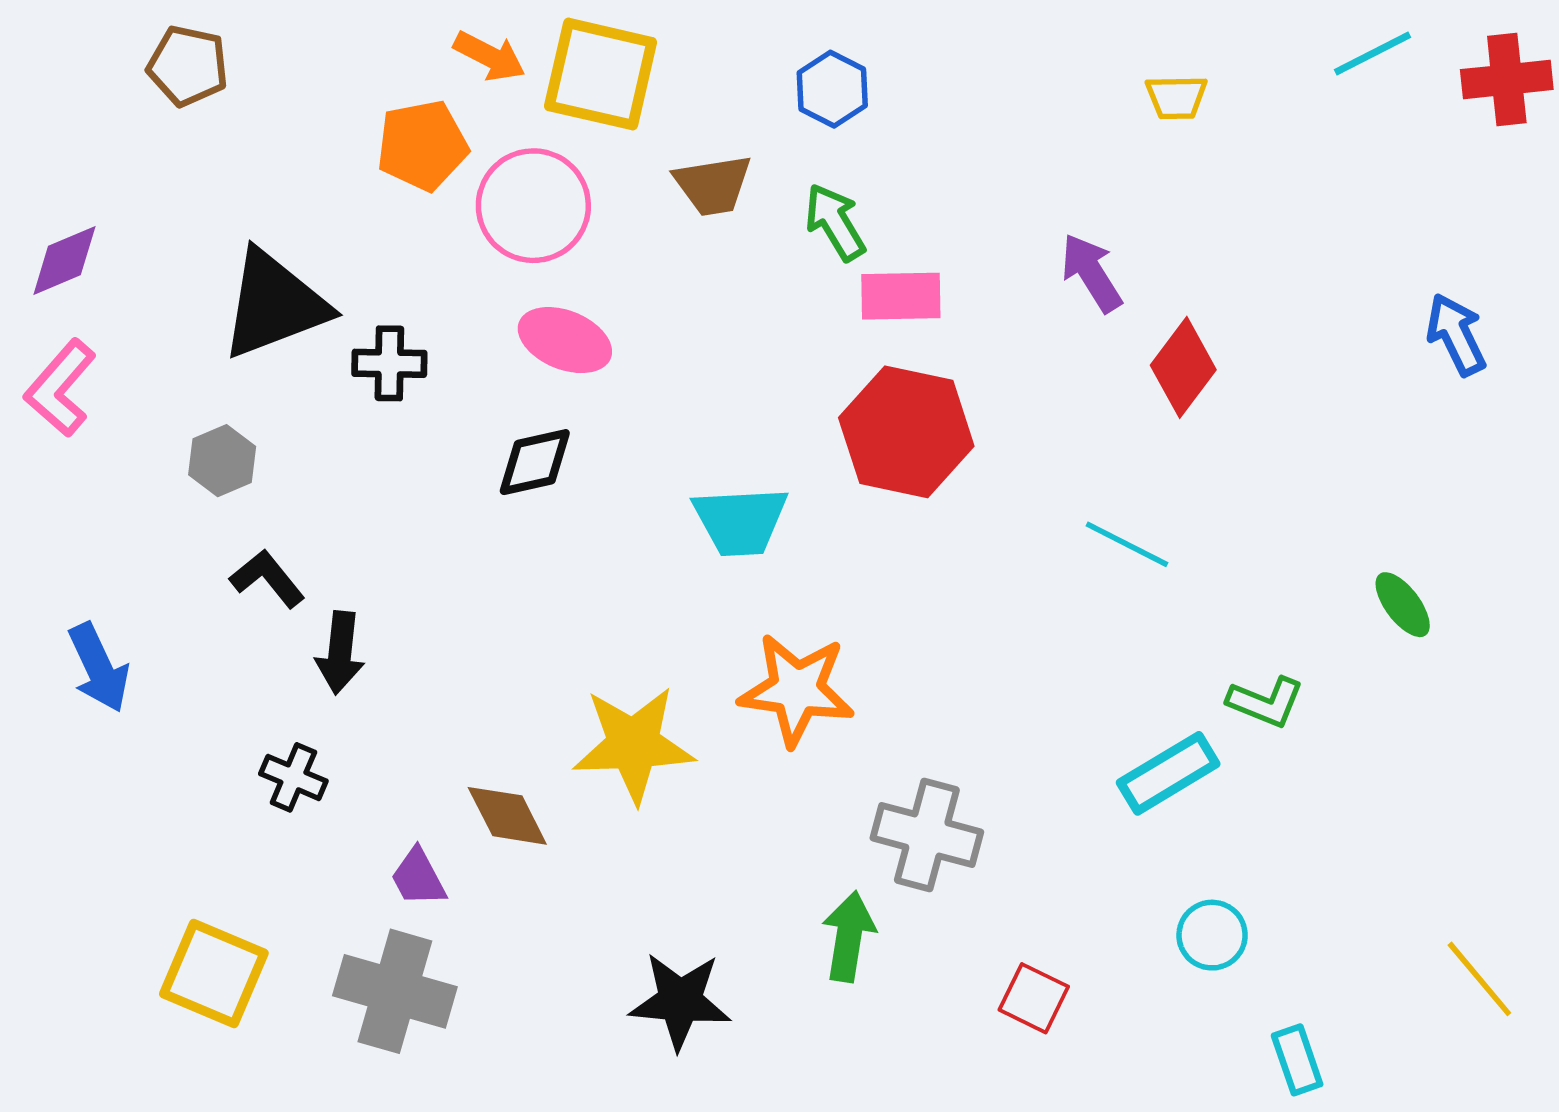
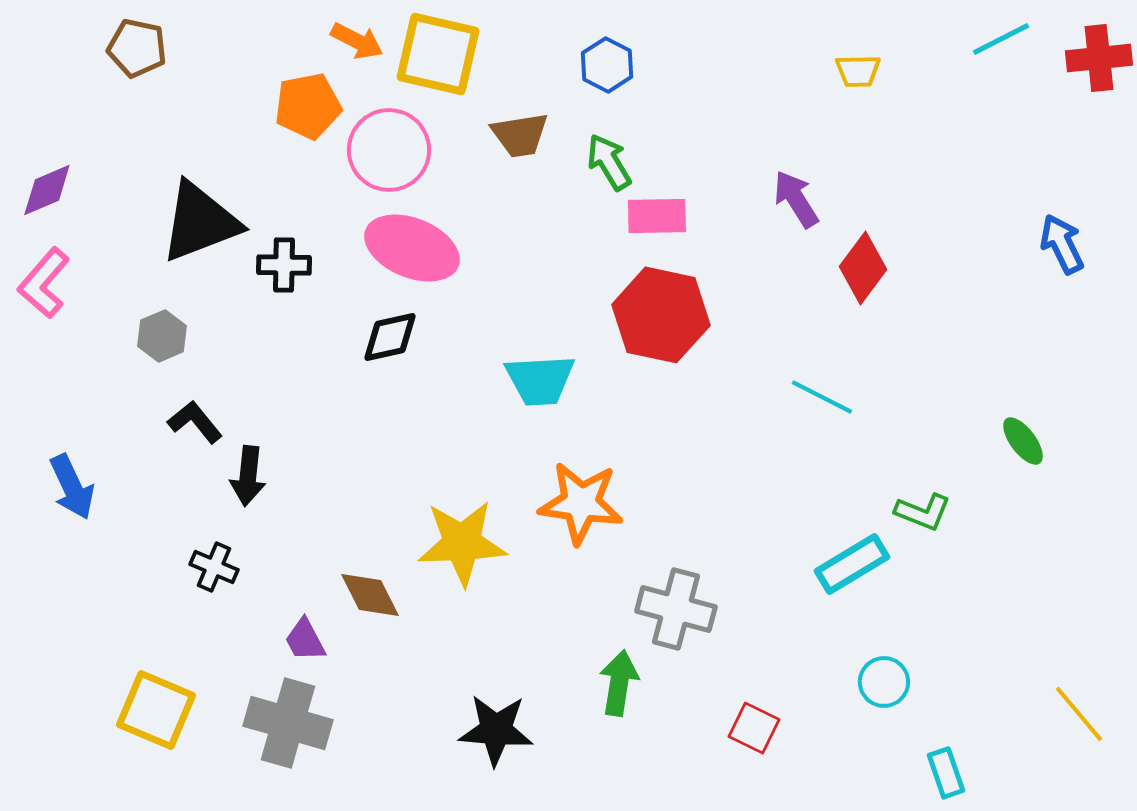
pink ellipse: (565, 340) -> (412, 248), size x1.4

